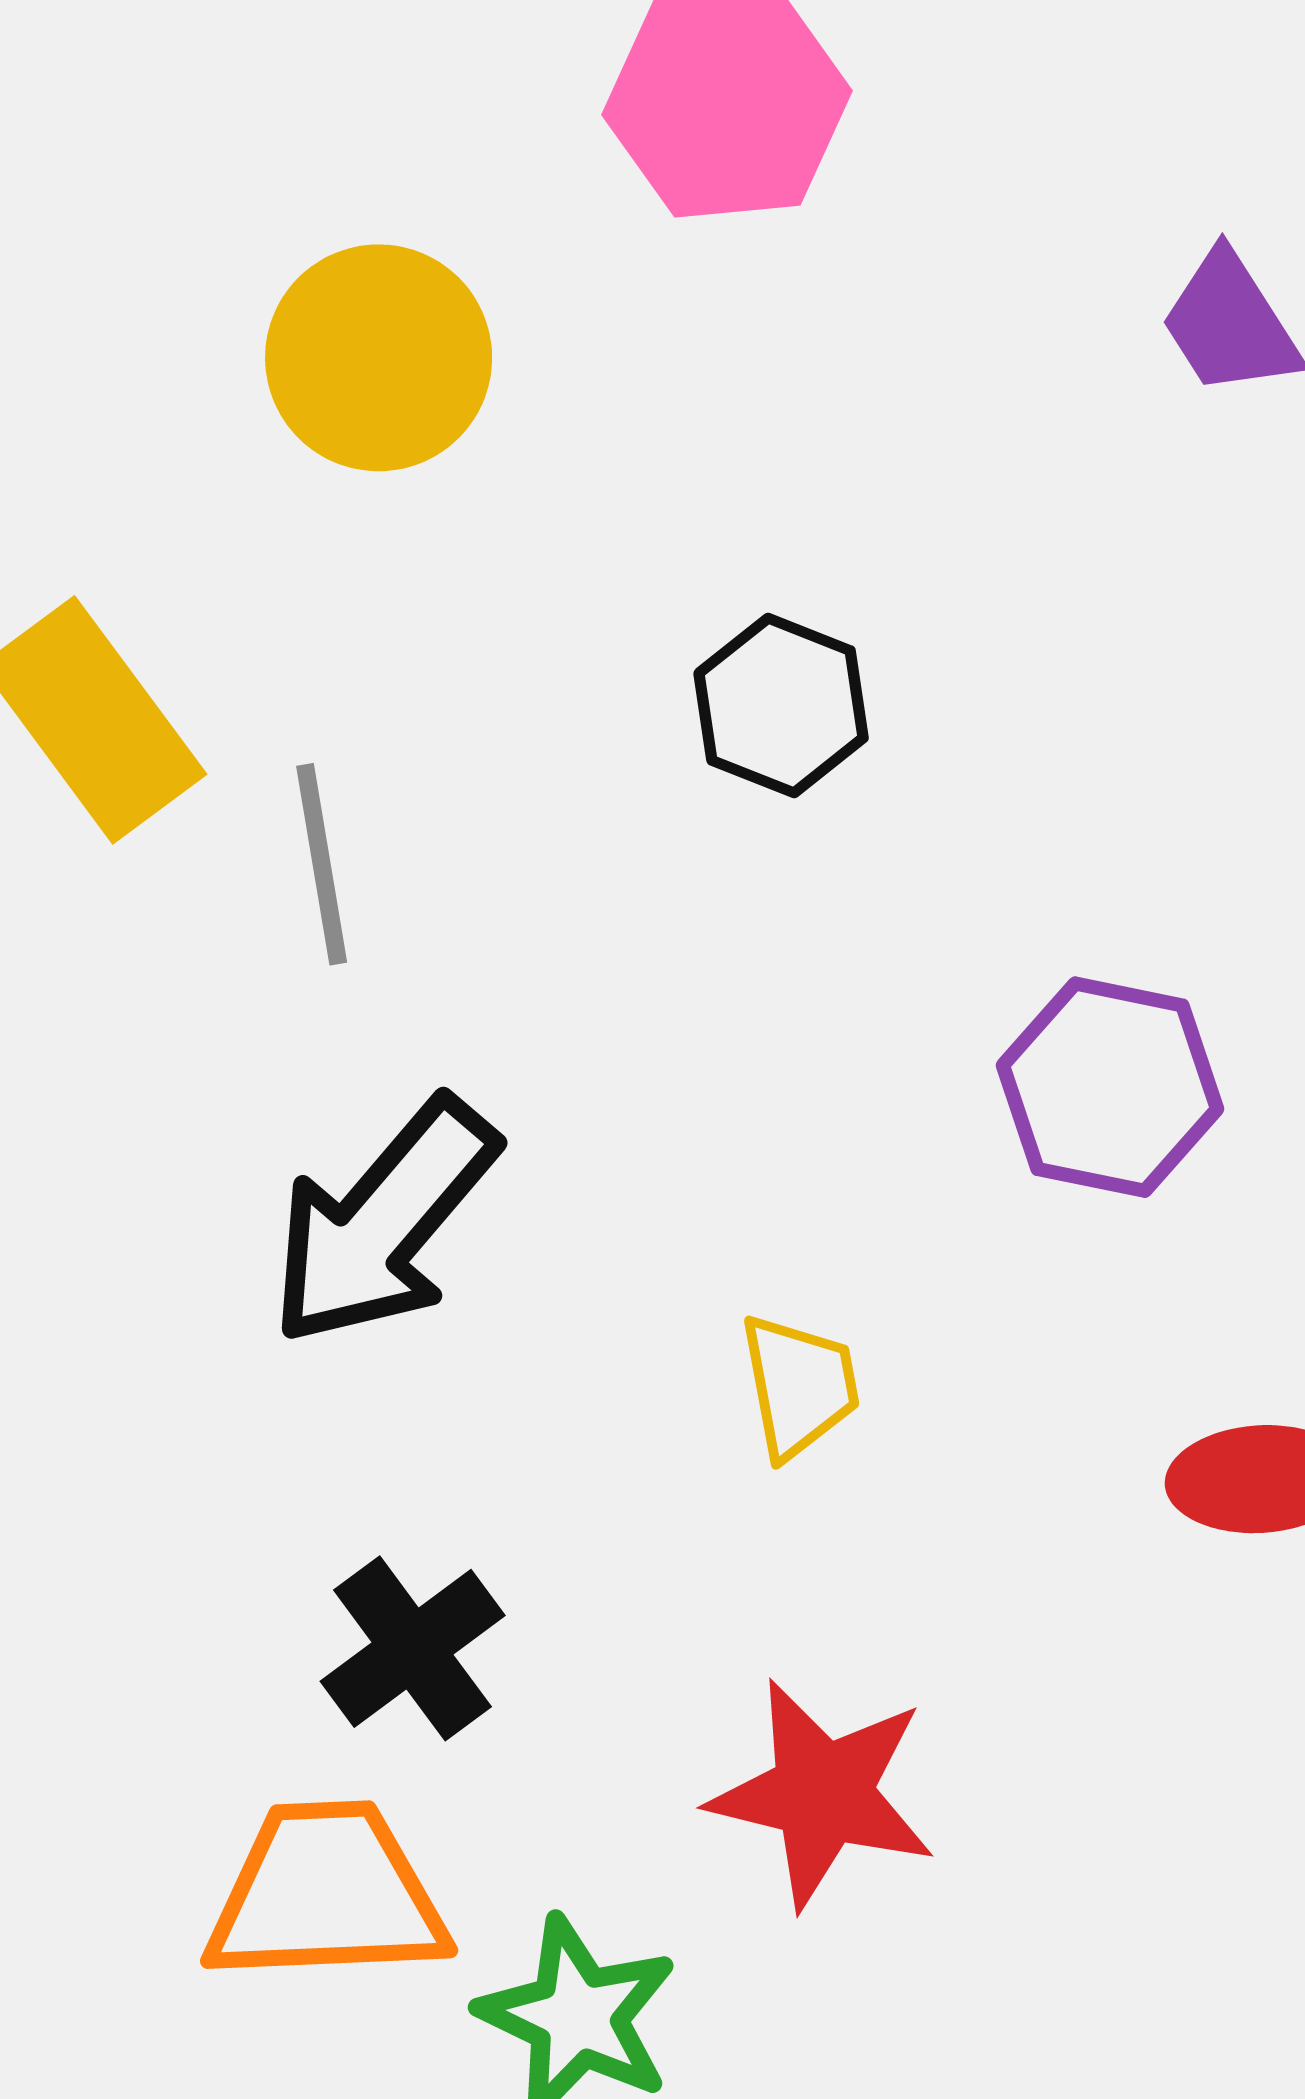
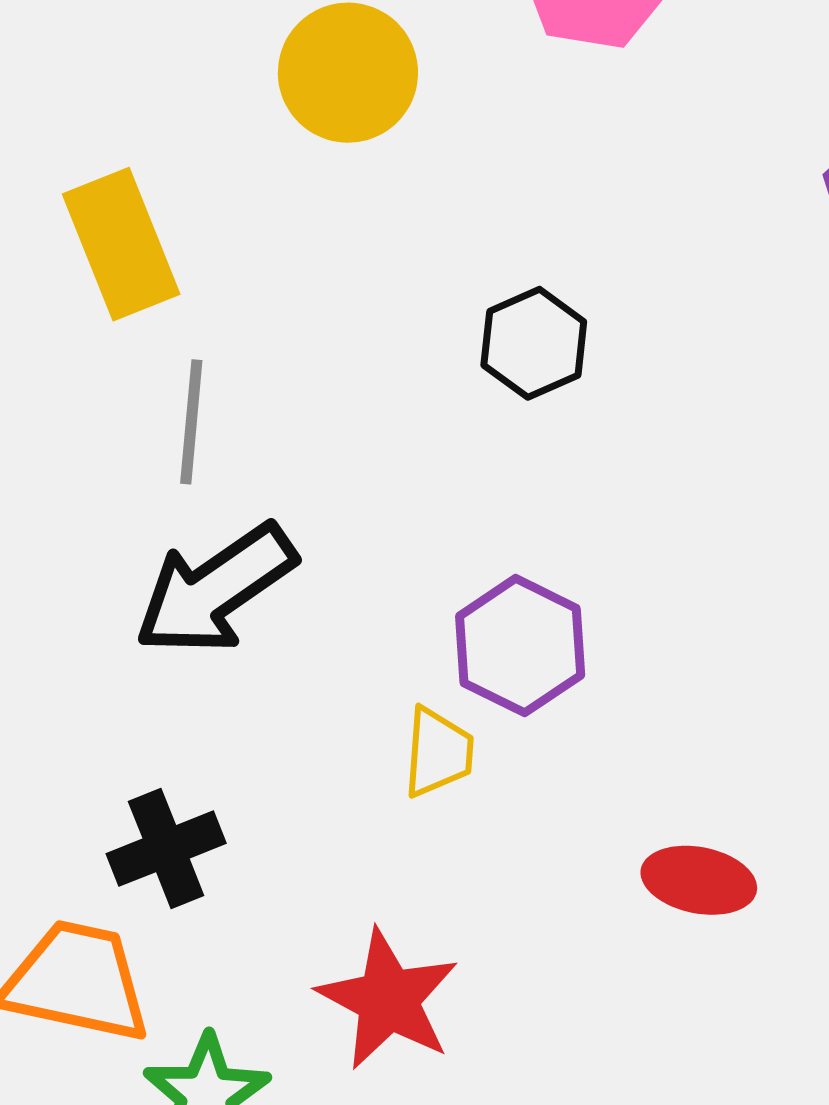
gray line: (322, 864) -> (191, 422), moved
purple hexagon: (1110, 1087) -> (520, 646), moved

